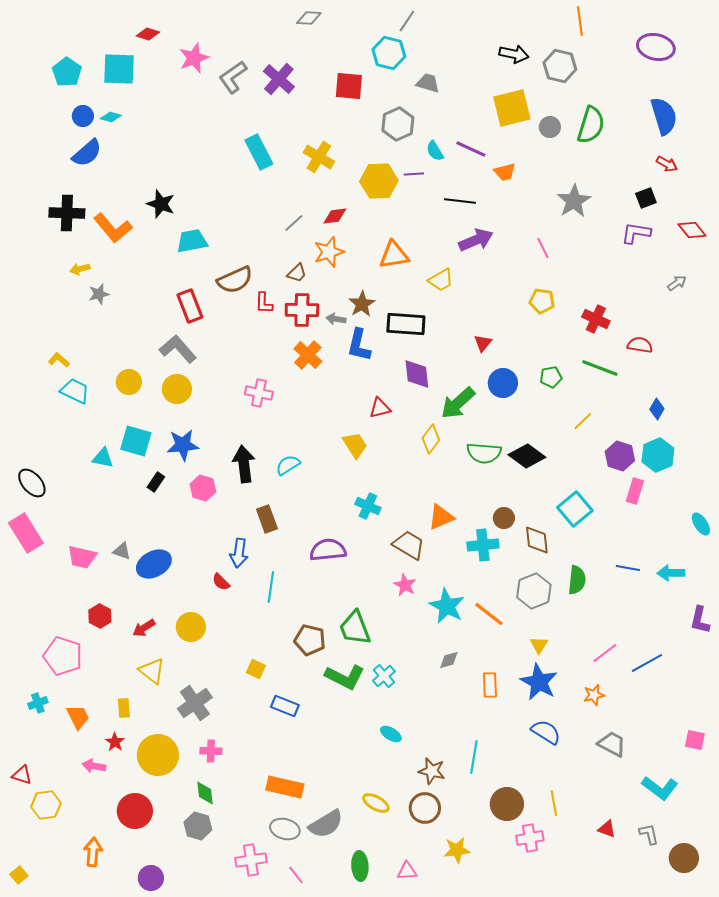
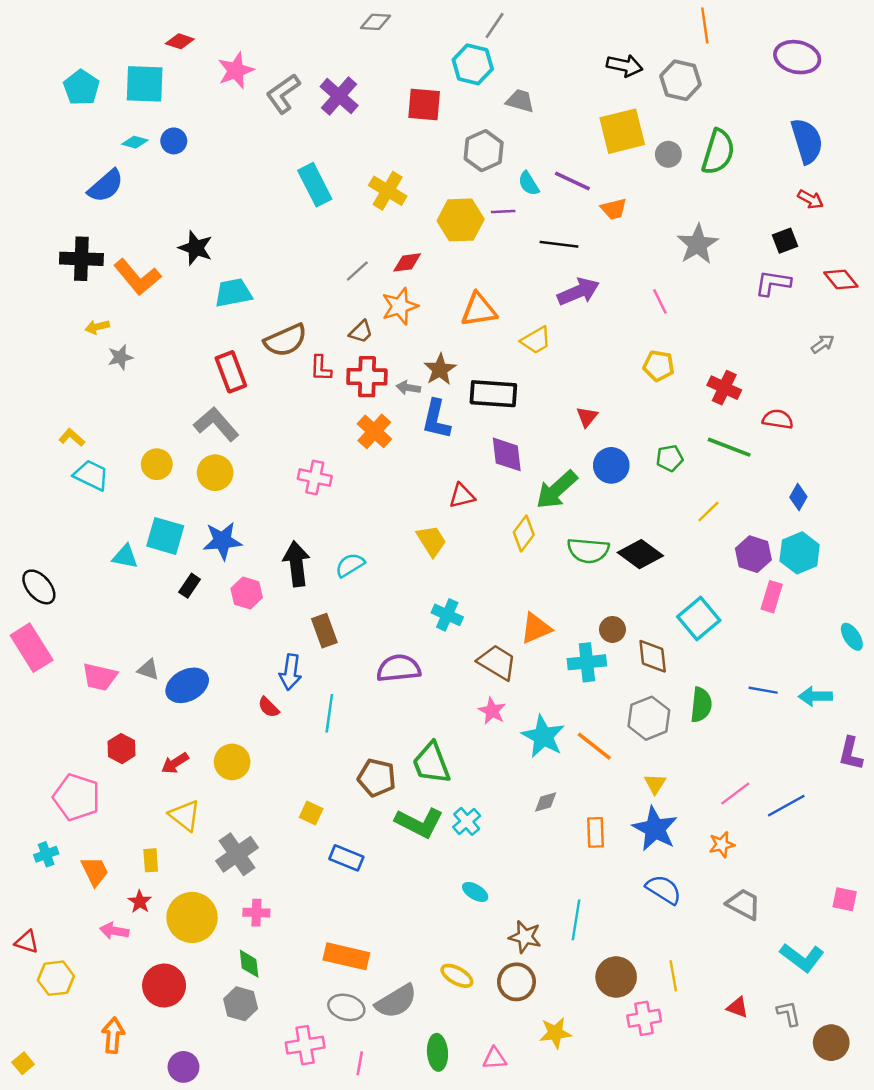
blue circle: (83, 116) -> (174, 141), moved
pink line: (296, 875) -> (360, 1063), turned 48

